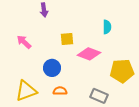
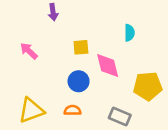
pink diamond: (89, 54) -> (108, 65), turned 55
blue circle: (52, 68) -> (79, 81), moved

